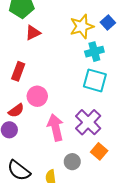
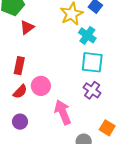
cyan cross: (94, 52) -> (87, 35), turned -30
red semicircle: (16, 110) -> (20, 92), moved
purple cross: (88, 122) -> (92, 90), moved, size x0.7

